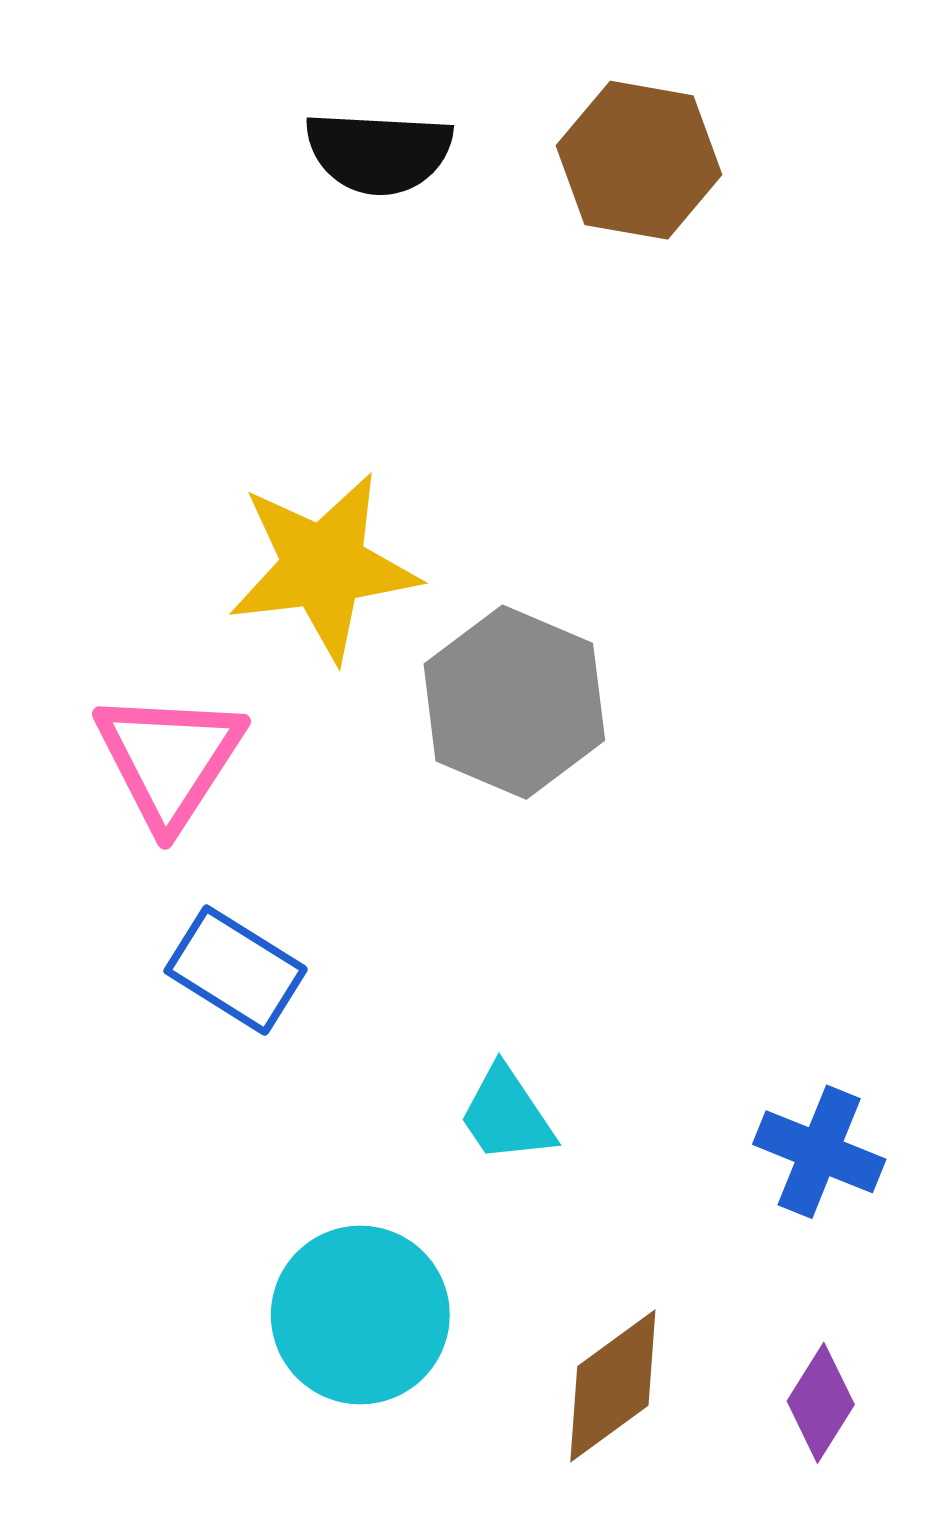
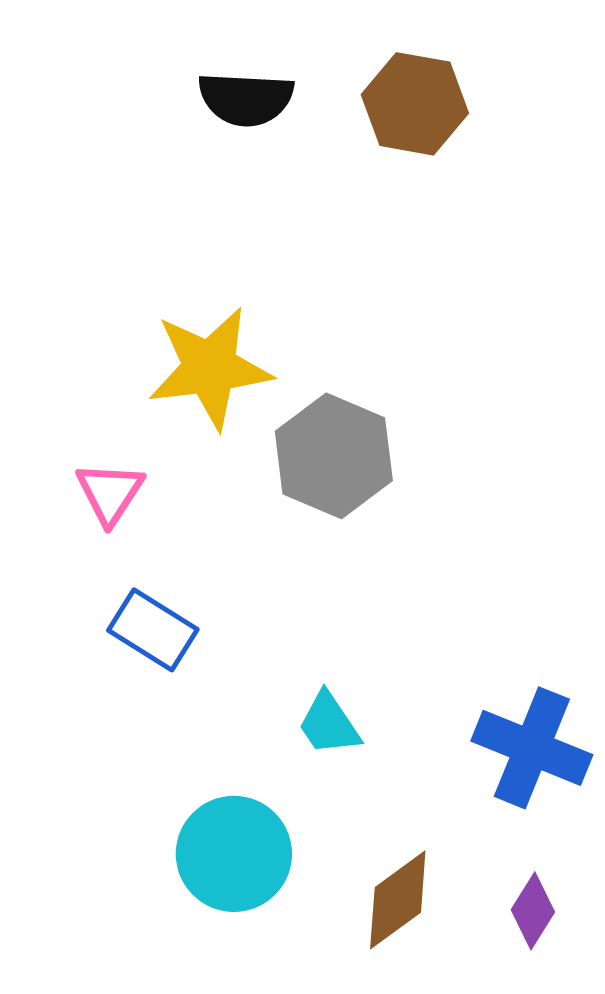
pink triangle: (169, 759) -> (110, 493), size x0.7
blue cross: (819, 1152) -> (532, 748), size x1.4

